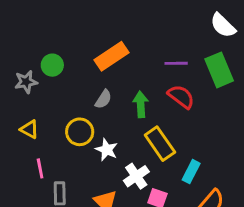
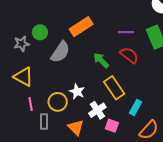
gray semicircle: (103, 99) -> (60, 52), moved, size x1.6
green arrow: (141, 104) -> (101, 60), turned -42
yellow triangle: (29, 129) -> (23, 77), size x1.5
yellow circle: (80, 132) -> (58, 102), moved

